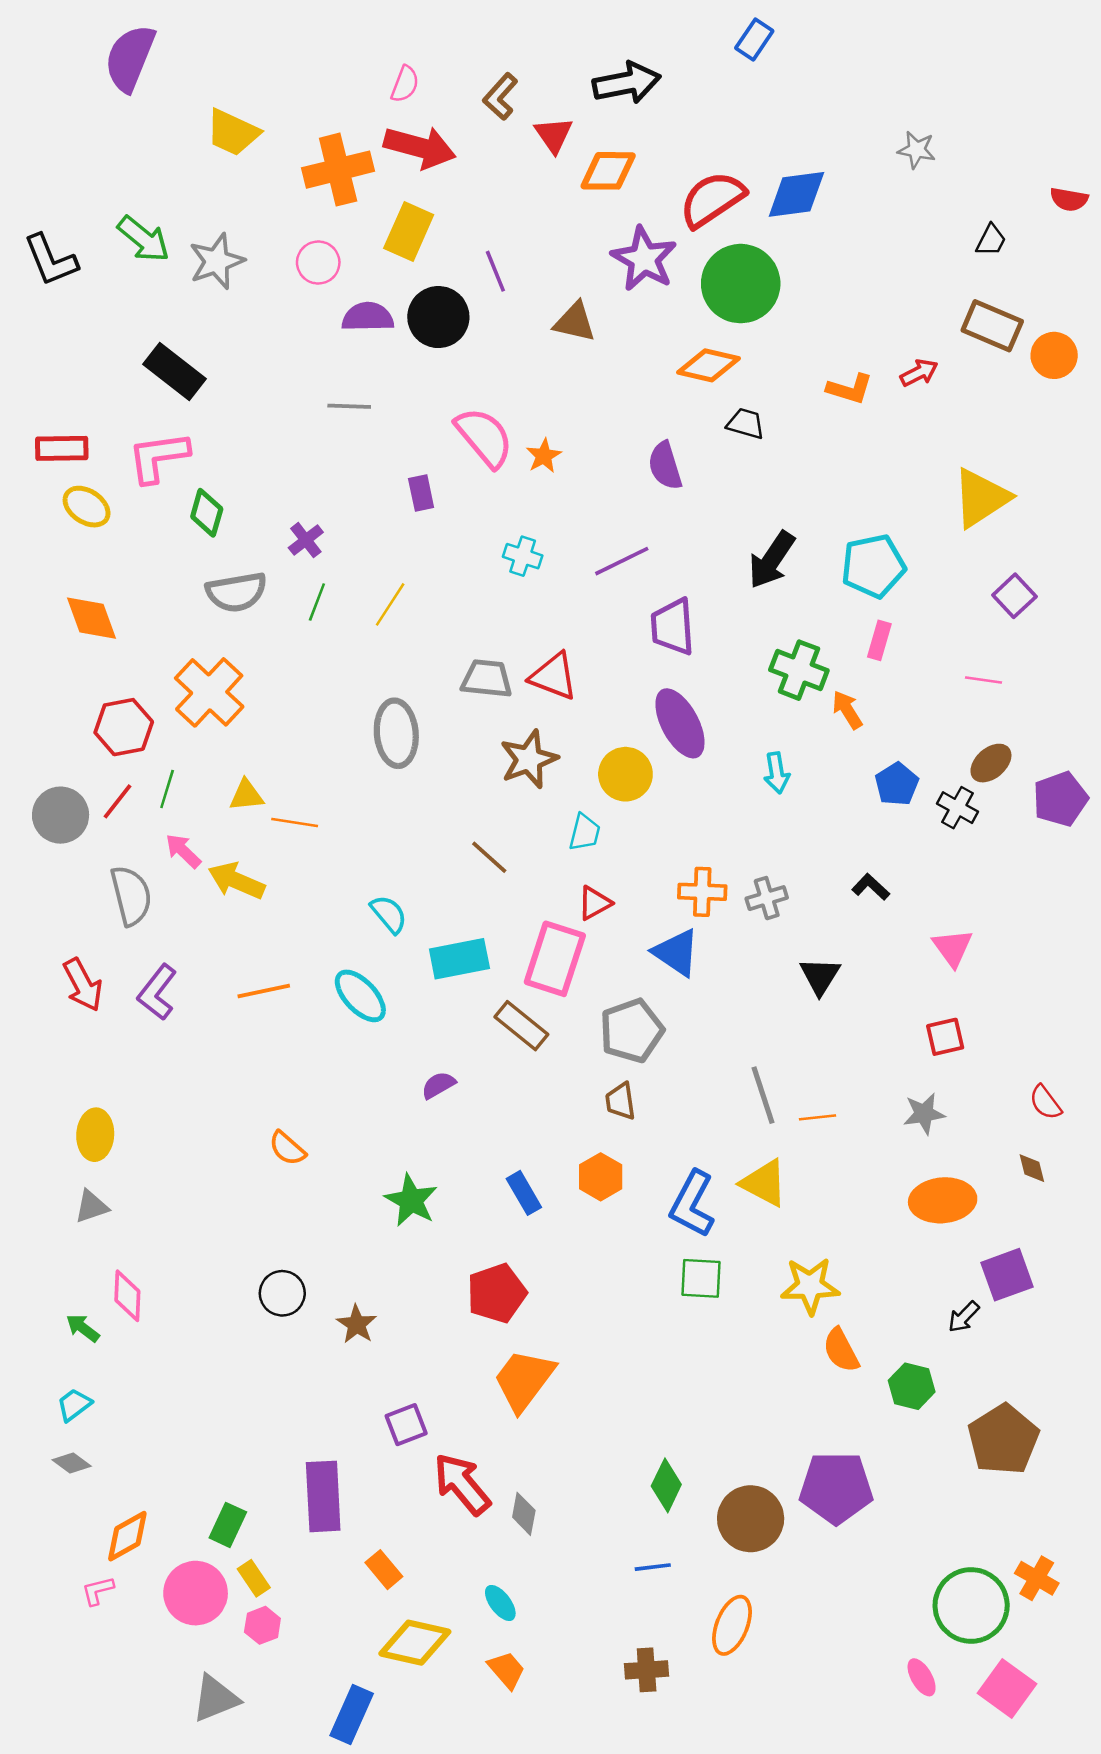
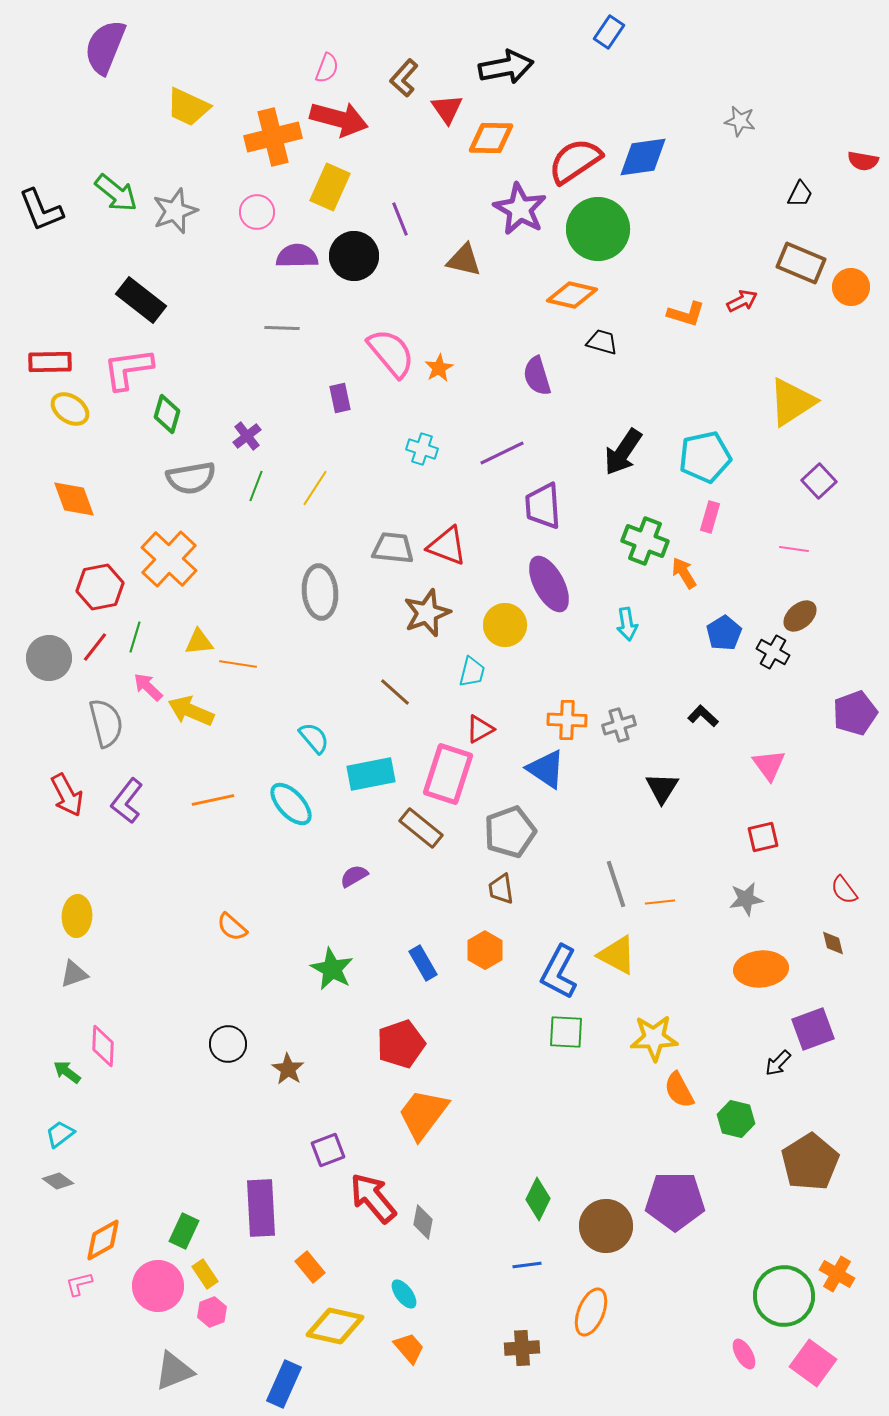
purple pentagon: (1060, 799) -> (855, 713), moved

